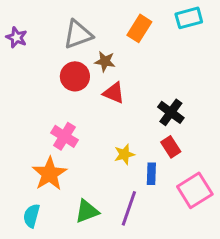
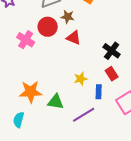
pink cross: (64, 136) -> (26, 40), moved
orange star: (49, 174) -> (31, 92), turned 30
purple line: (129, 208) -> (84, 115), turned 40
green triangle: (87, 211) -> (56, 102), moved, turned 30

